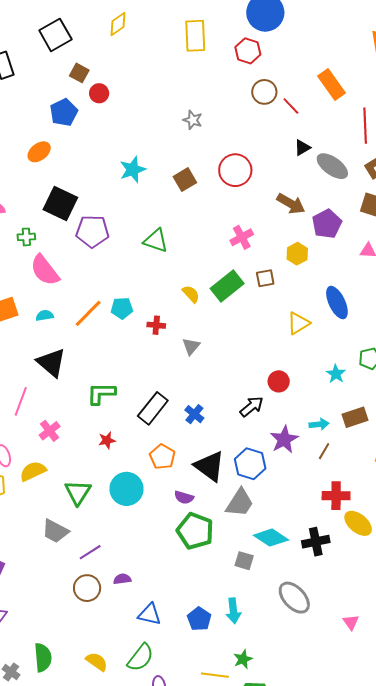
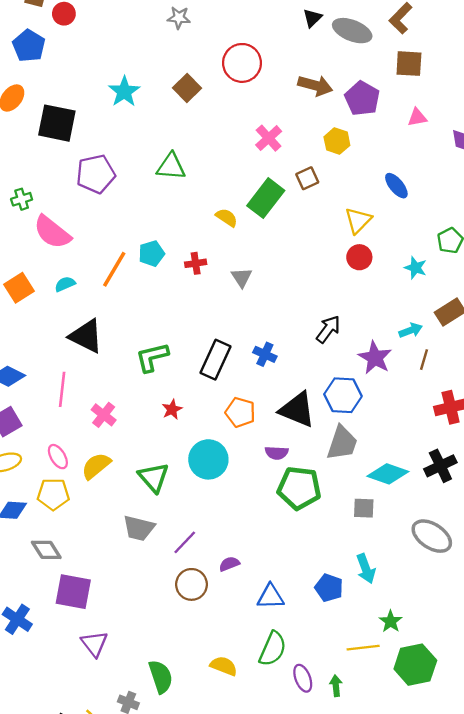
black square: (60, 204) -> (57, 123), moved
blue ellipse: (337, 303) -> (396, 186), size x0.7
red circle: (279, 381) -> (359, 257), moved

